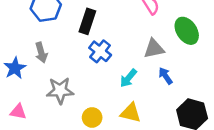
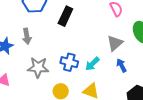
gray triangle: (154, 49) -> (115, 43), turned -36
blue cross: (100, 51) -> (69, 62), moved, turned -30

